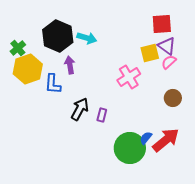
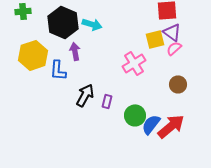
green cross: (18, 48) -> (23, 11), moved, turned 35
blue semicircle: (146, 138) -> (151, 124), size x1.5
green circle: (130, 148) -> (135, 115), moved, size x0.7

